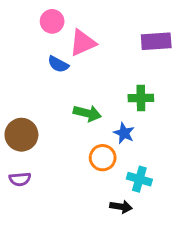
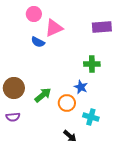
green arrow: (87, 113) -> (43, 95), moved, turned -54
black arrow: (121, 207) -> (70, 136), moved, turned 32

